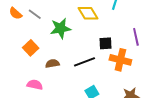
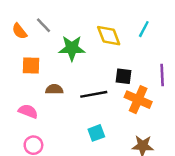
orange semicircle: (16, 13) -> (19, 31), moved
orange square: (31, 48) -> (31, 65), turned 35

